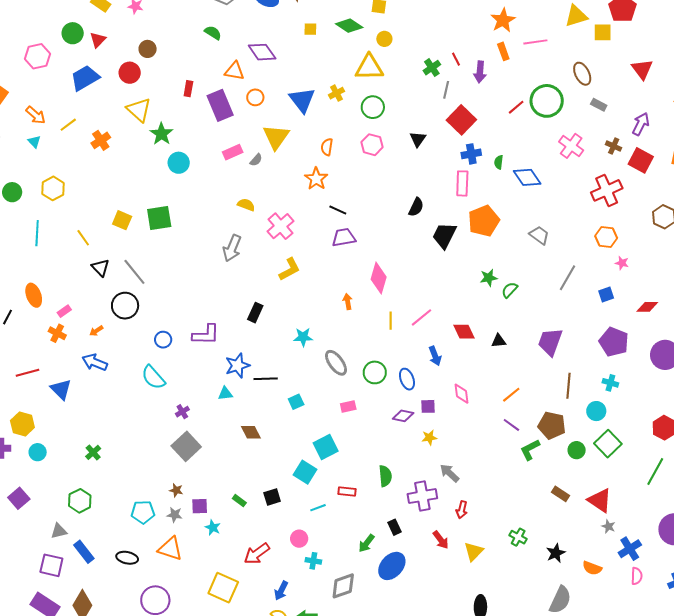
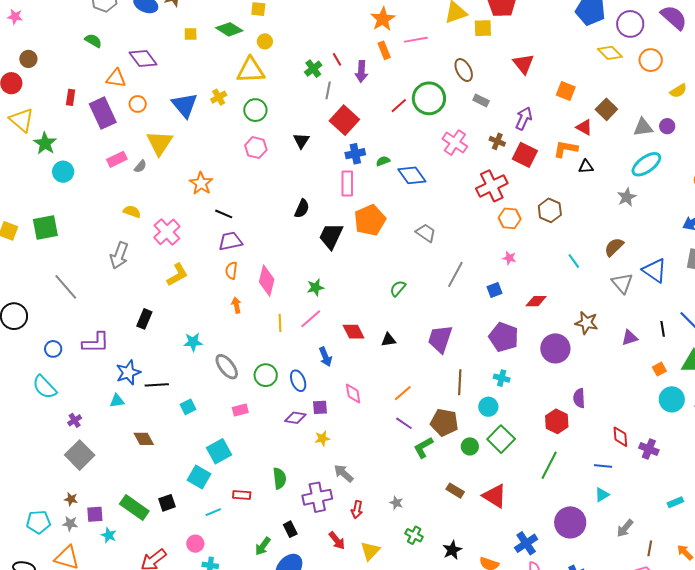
orange semicircle: (327, 147) -> (231, 270), moved
green semicircle: (499, 162) -> (383, 161), turned 64
orange hexagon: (606, 237) -> (510, 218), moved
gray line: (134, 272) -> (66, 287), moved
green star: (489, 278) -> (315, 287), moved
green rectangle: (239, 501) -> (134, 507), size x2.0
gray star: (608, 526) -> (396, 503), moved

